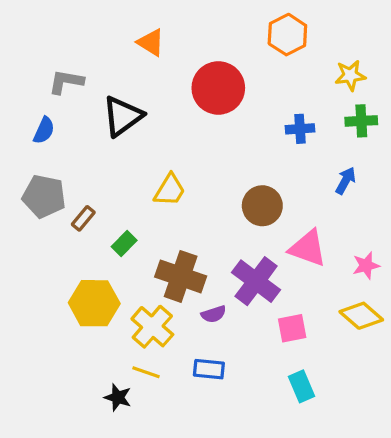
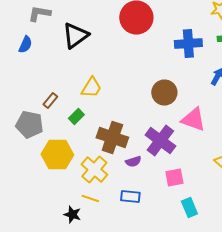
blue cross: (300, 129) -> (188, 44), size x1.5
yellow trapezoid: (170, 190) -> (91, 88), moved
gray pentagon: (44, 196) -> (29, 124), moved
pink square: (292, 328) -> (174, 178), moved

